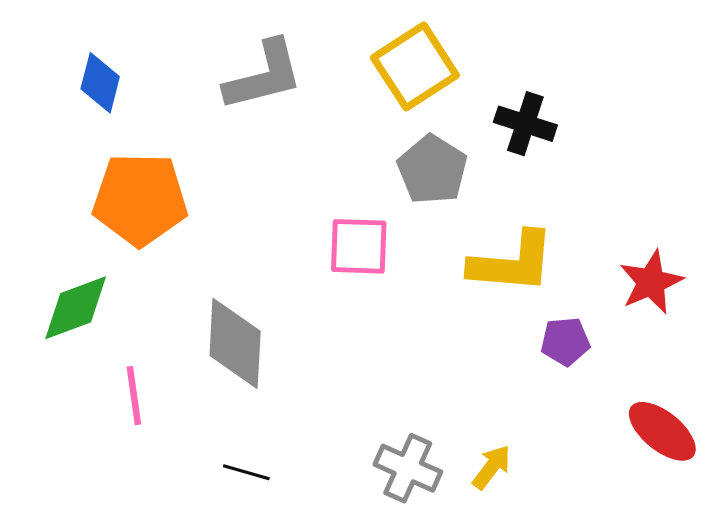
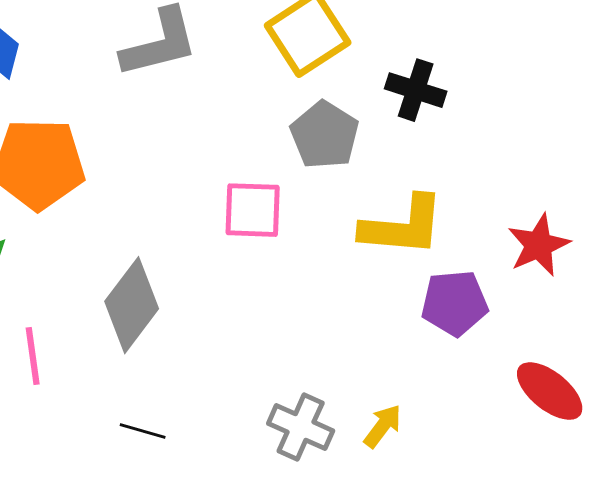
purple pentagon: (565, 341) -> (455, 303), size x1.4
gray diamond: (235, 343) -> (132, 305), turned 34

